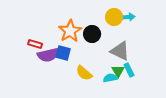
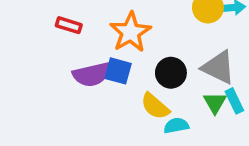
black circle: (92, 34) -> (171, 73), moved
red rectangle: (35, 44) -> (69, 25), moved
cyan semicircle: (110, 78) -> (176, 126), moved

